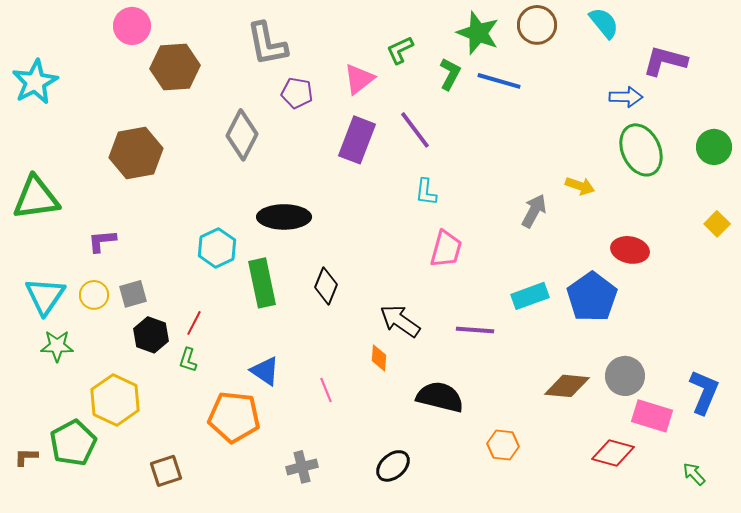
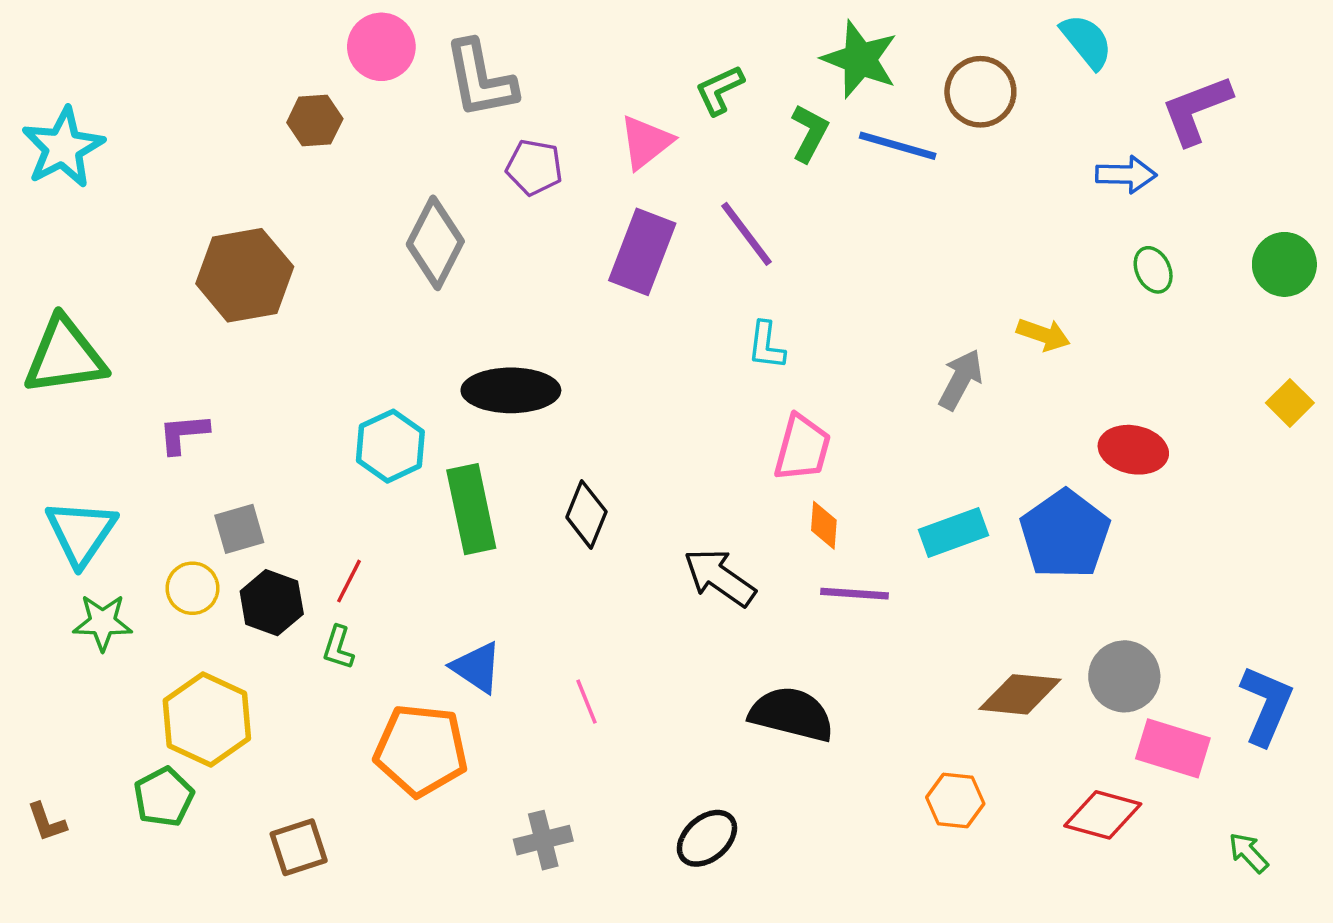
brown circle: (537, 25) -> (980, 92), moved
pink circle: (132, 26) -> (381, 47), moved
purple L-shape: (665, 61) -> (1196, 110), turned -36
brown hexagon: (175, 67) -> (315, 121), size x0.6
green ellipse: (641, 150) -> (1153, 270), size x0.5
yellow circle: (94, 295) -> (192, 588), moved
orange diamond: (379, 358) -> (824, 525), moved
green pentagon: (73, 443) -> (164, 797), moved, size x0.7
orange hexagon: (503, 445) -> (955, 801), moved
brown L-shape: (26, 457) -> (47, 822), turned -110

